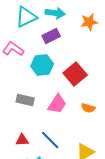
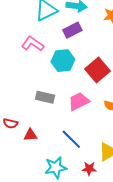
pink trapezoid: (57, 104) -> (79, 101), turned -150
red triangle: (22, 140) -> (30, 135), moved

